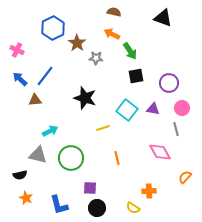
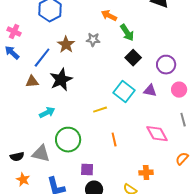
brown star: (77, 43) -> (66, 45), moved
black square: (136, 76) -> (133, 58), turned -35
blue arrow: (20, 79) -> (12, 53), moved
black star: (85, 98) -> (61, 80), moved, turned 30
gray line: (176, 129) -> (183, 120), moved
gray triangle: (38, 155) -> (41, 154), moved

